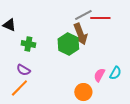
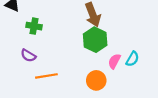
green hexagon: (68, 44) -> (95, 40), moved
orange line: (19, 88) -> (46, 76), moved, turned 36

